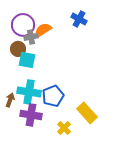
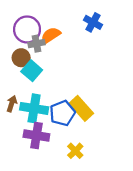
cyan square: (27, 60) -> (32, 71), turned 30
brown arrow: (10, 100) -> (12, 104), moved
yellow rectangle: (87, 113) -> (81, 108), moved

